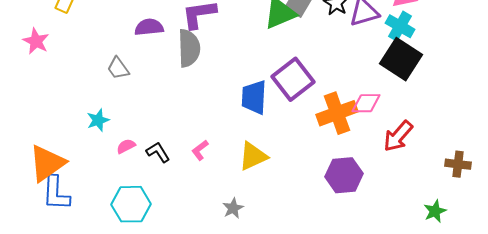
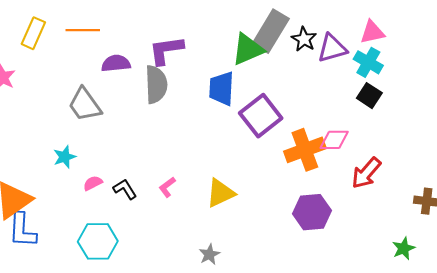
black square: (401, 59) -> (369, 96), size x0.6
gray trapezoid: (118, 68) -> (85, 105), size x1.5
blue trapezoid: (254, 97) -> (221, 88), moved
gray star: (233, 208) -> (209, 254), moved

